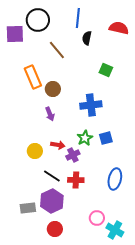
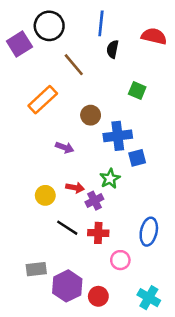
purple square: (15, 34) -> (19, 44), turned -30
orange rectangle: (33, 77) -> (43, 100), turned 70
brown circle: (53, 89) -> (91, 115), moved
purple arrow: (50, 114) -> (65, 148), turned -48
blue square: (106, 138) -> (137, 158), moved
purple hexagon: (52, 201) -> (67, 286), moved
pink circle: (97, 218) -> (120, 260), moved
red circle: (55, 229) -> (98, 296), moved

